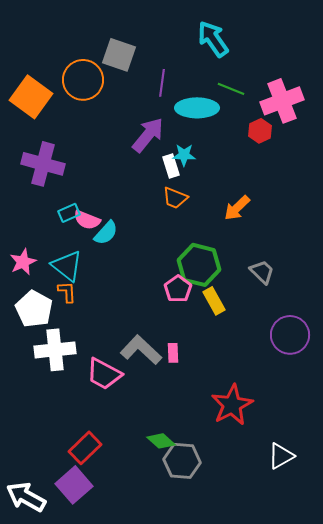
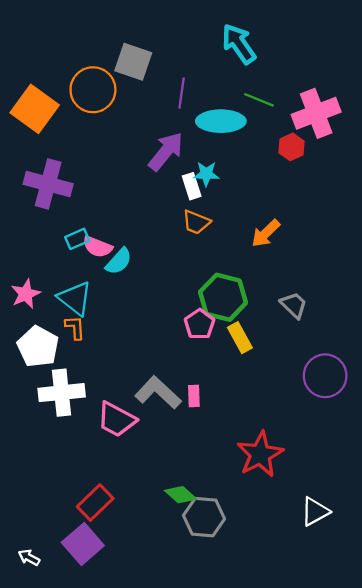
white arrow: (26, 497) -> (29, 557), size x0.5

